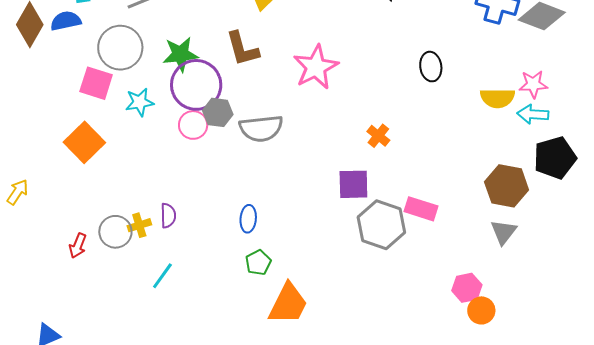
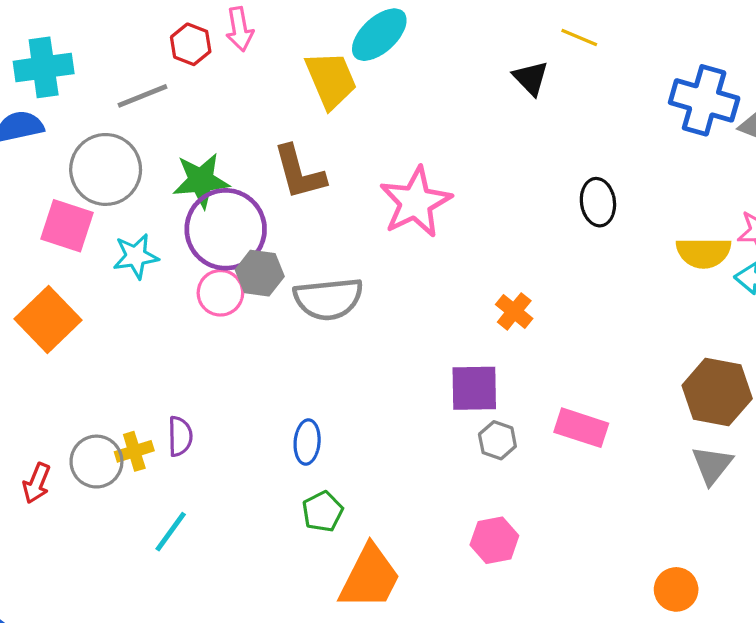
gray hexagon: (381, 225) -> (497, 440), moved, size x0.5
pink hexagon: (467, 288) -> (494, 540), moved

